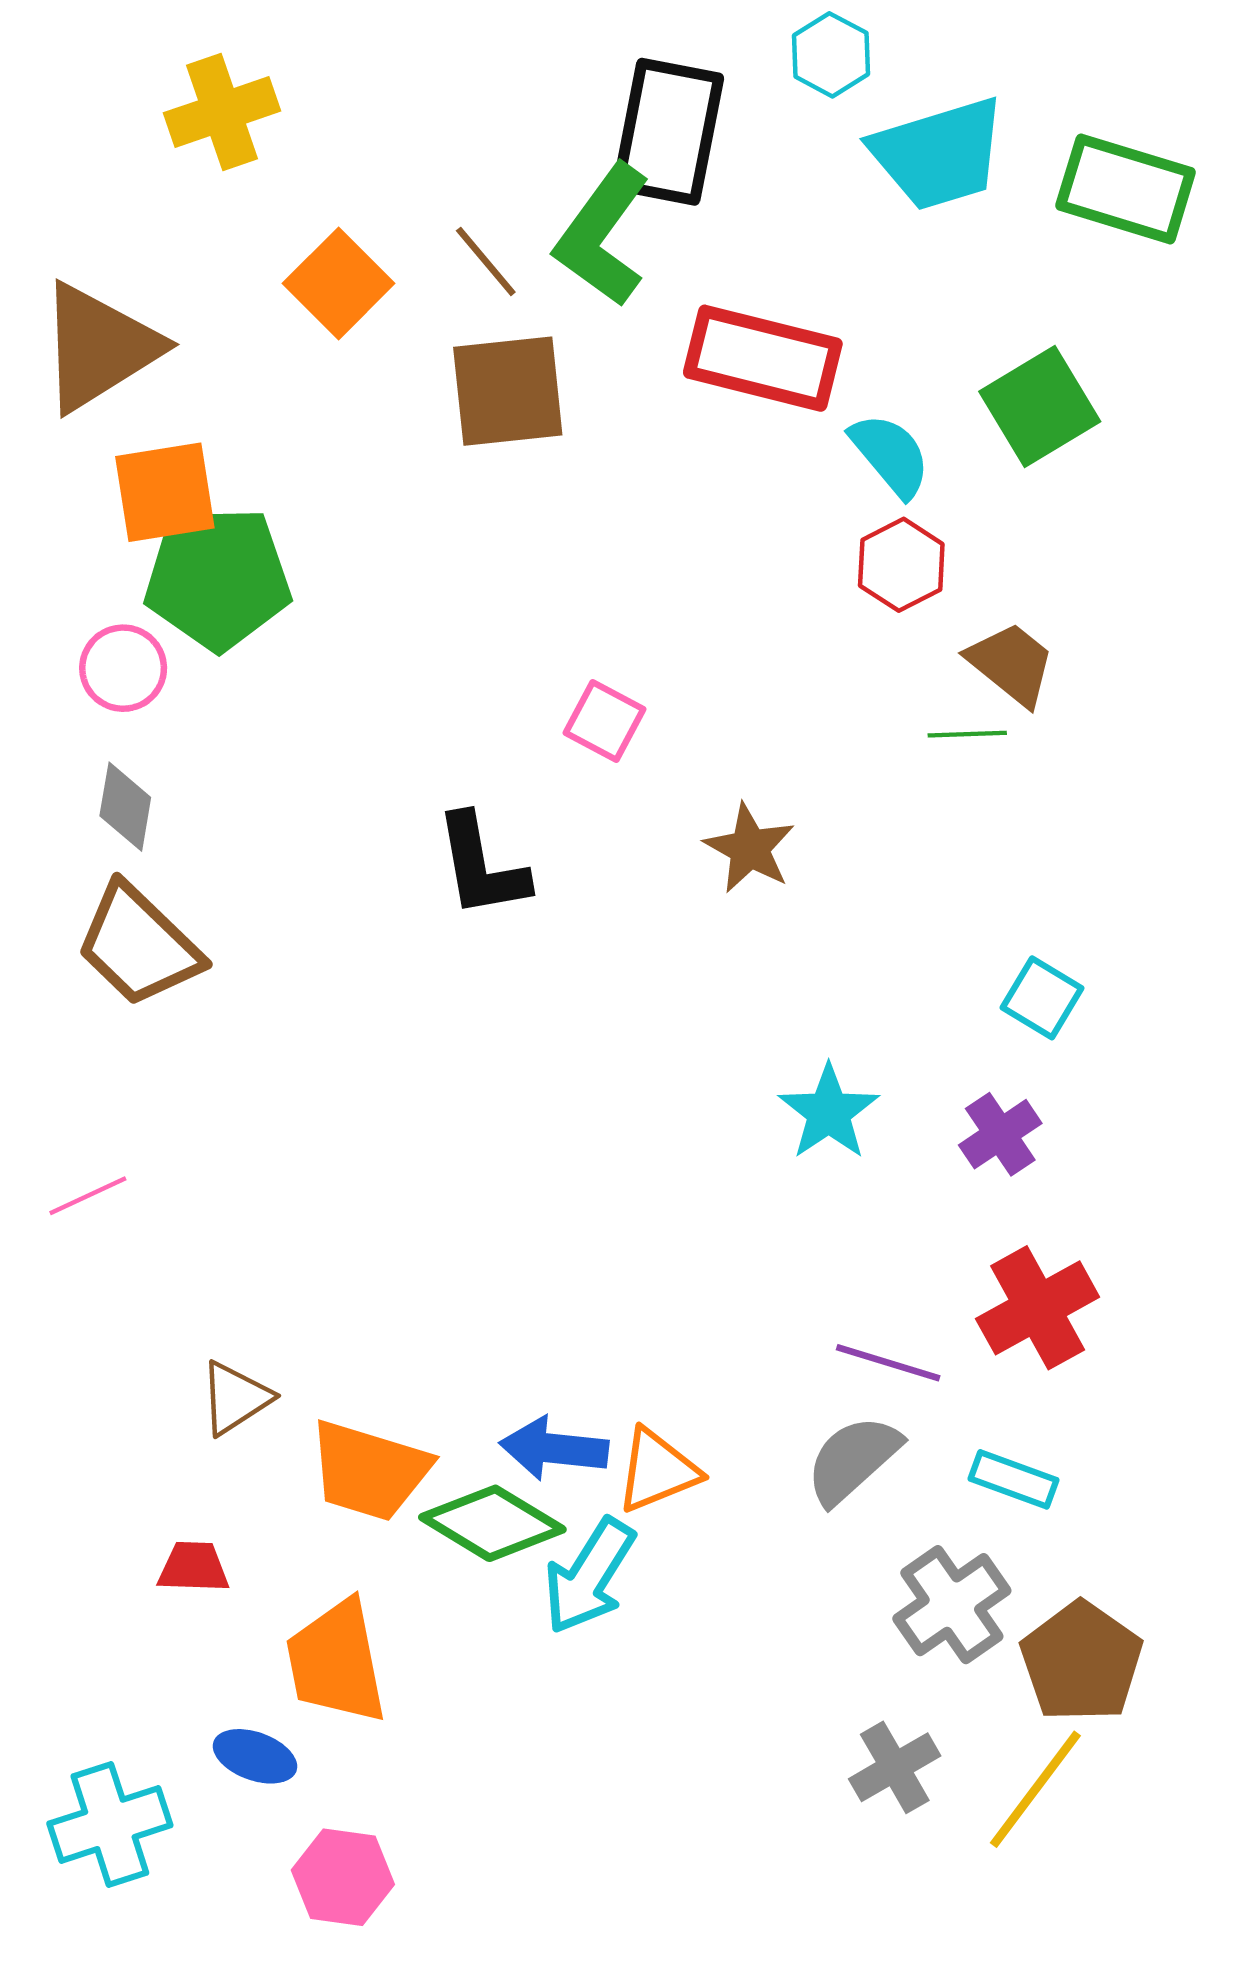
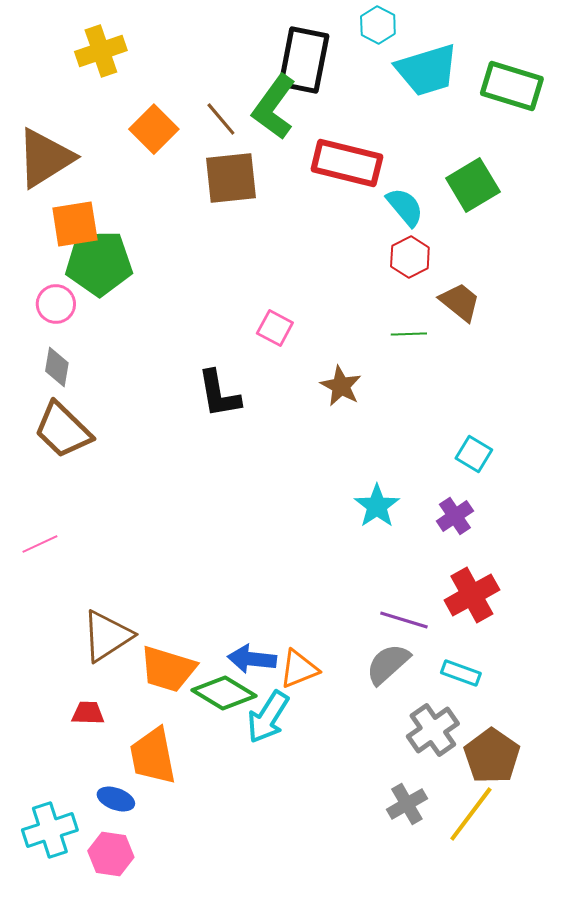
green line: (967, 734) -> (409, 334), moved
brown triangle: (235, 1398) -> (107, 636), size x1.5
pink hexagon: (343, 1877) -> (111, 854), moved

